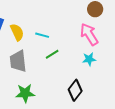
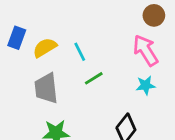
yellow semicircle: (17, 32) -> (45, 48), turned -96
cyan line: (42, 35) -> (80, 52), turned 48

